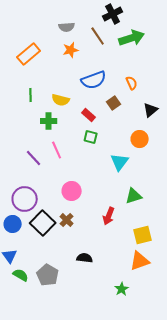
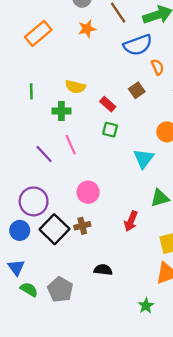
blue semicircle: (94, 80) -> (138, 45), moved
green line: (31, 95) -> (31, 91), moved
brown cross: (67, 220) -> (82, 226), turned 32

